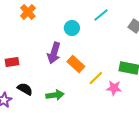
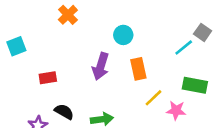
cyan line: (101, 15) -> (184, 48), moved
orange rectangle: (76, 64) -> (138, 69), moved, turned 36

